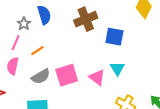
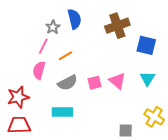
pink square: (67, 75) -> (95, 83), size x0.6
pink triangle: (97, 77) -> (117, 81), moved

